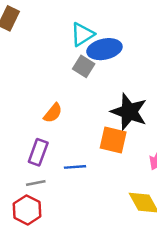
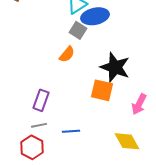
orange semicircle: (53, 113) -> (67, 54), moved
blue line: (75, 167) -> (71, 131), moved

